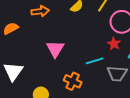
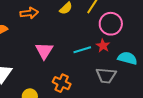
cyan line: (95, 61) -> (82, 50), moved

